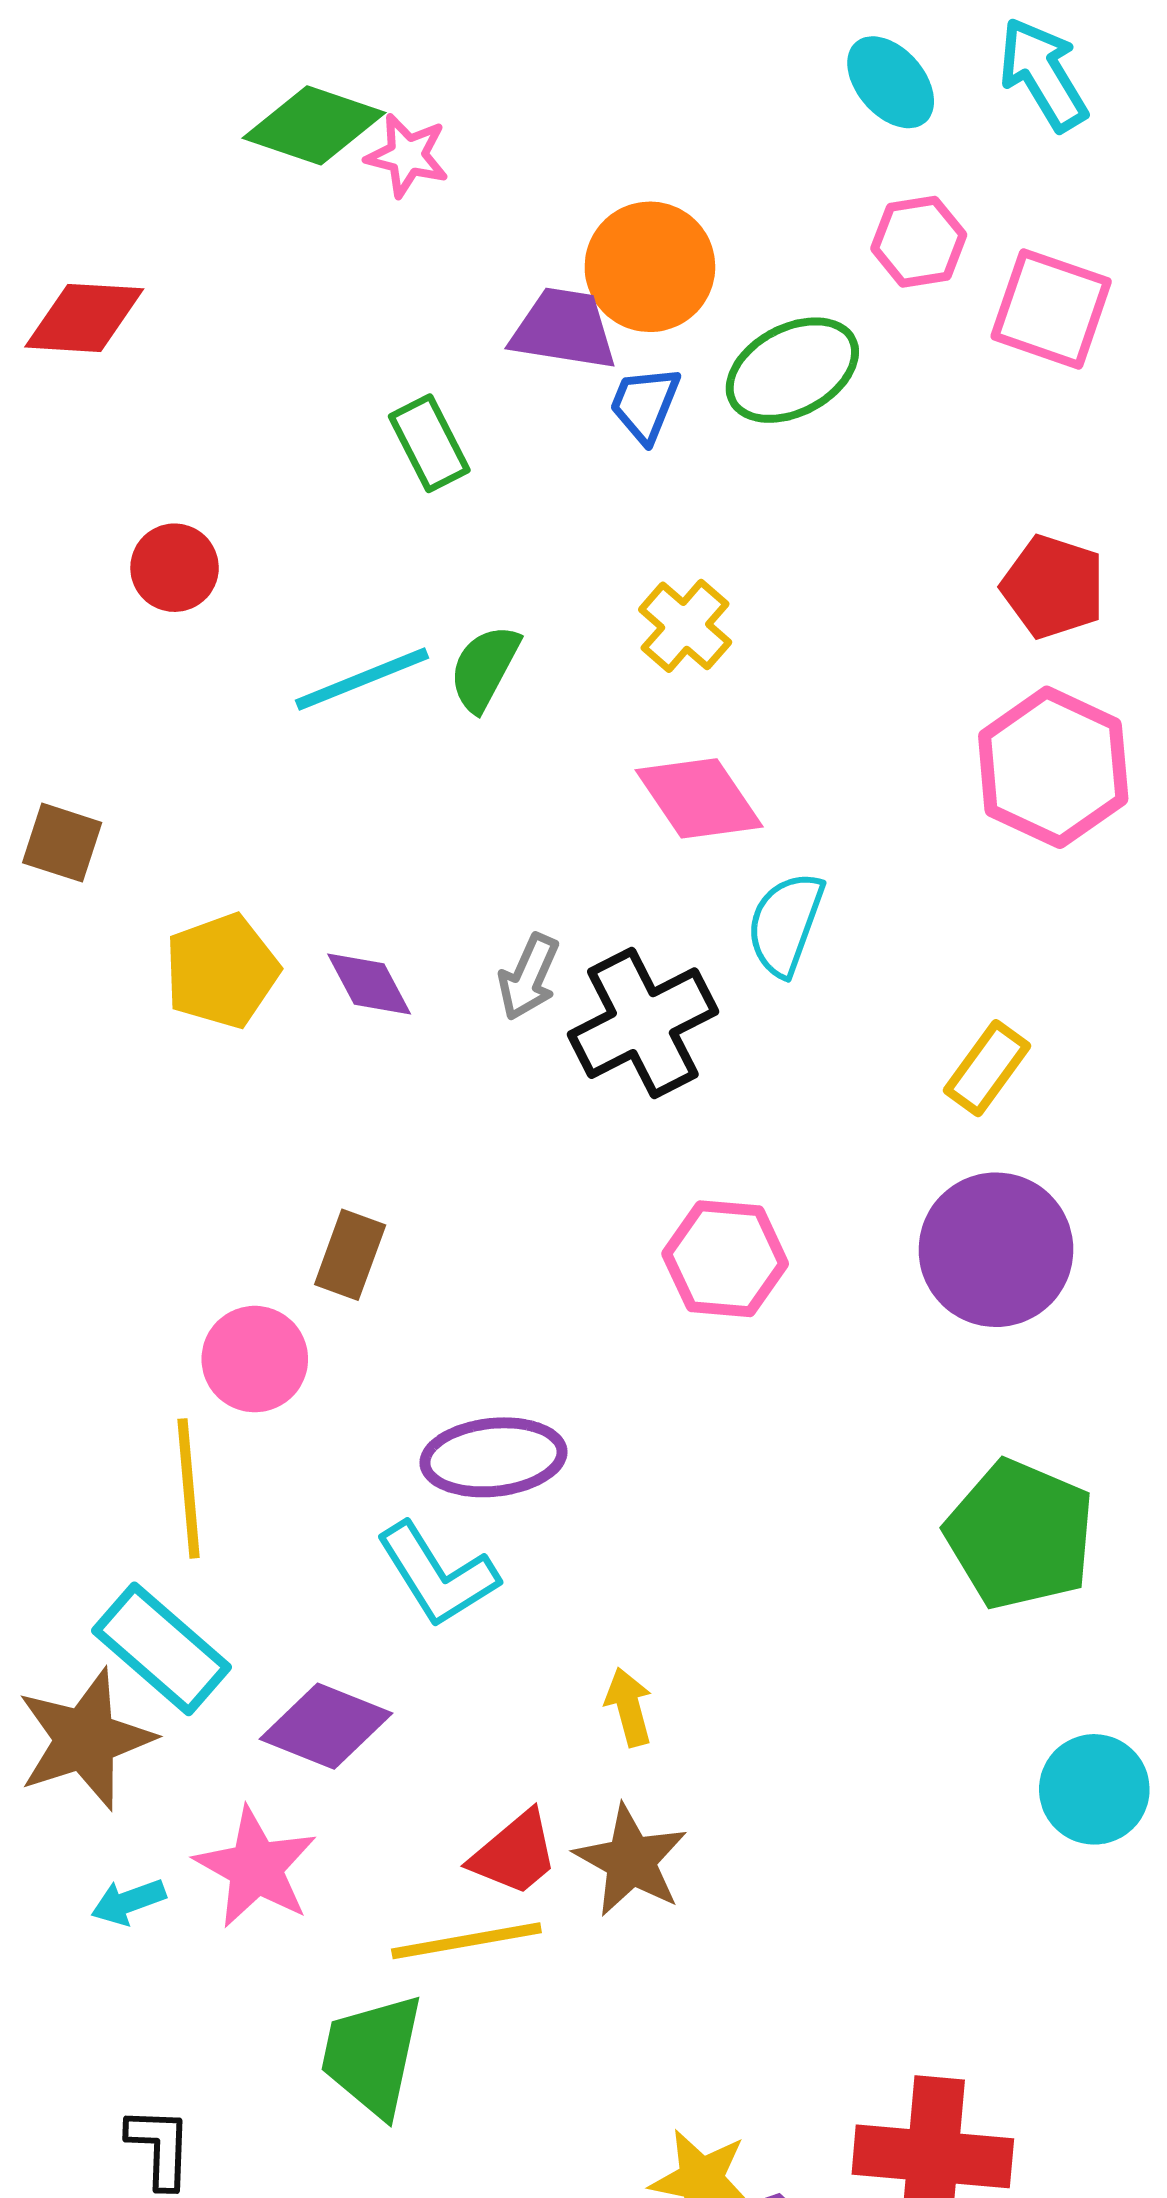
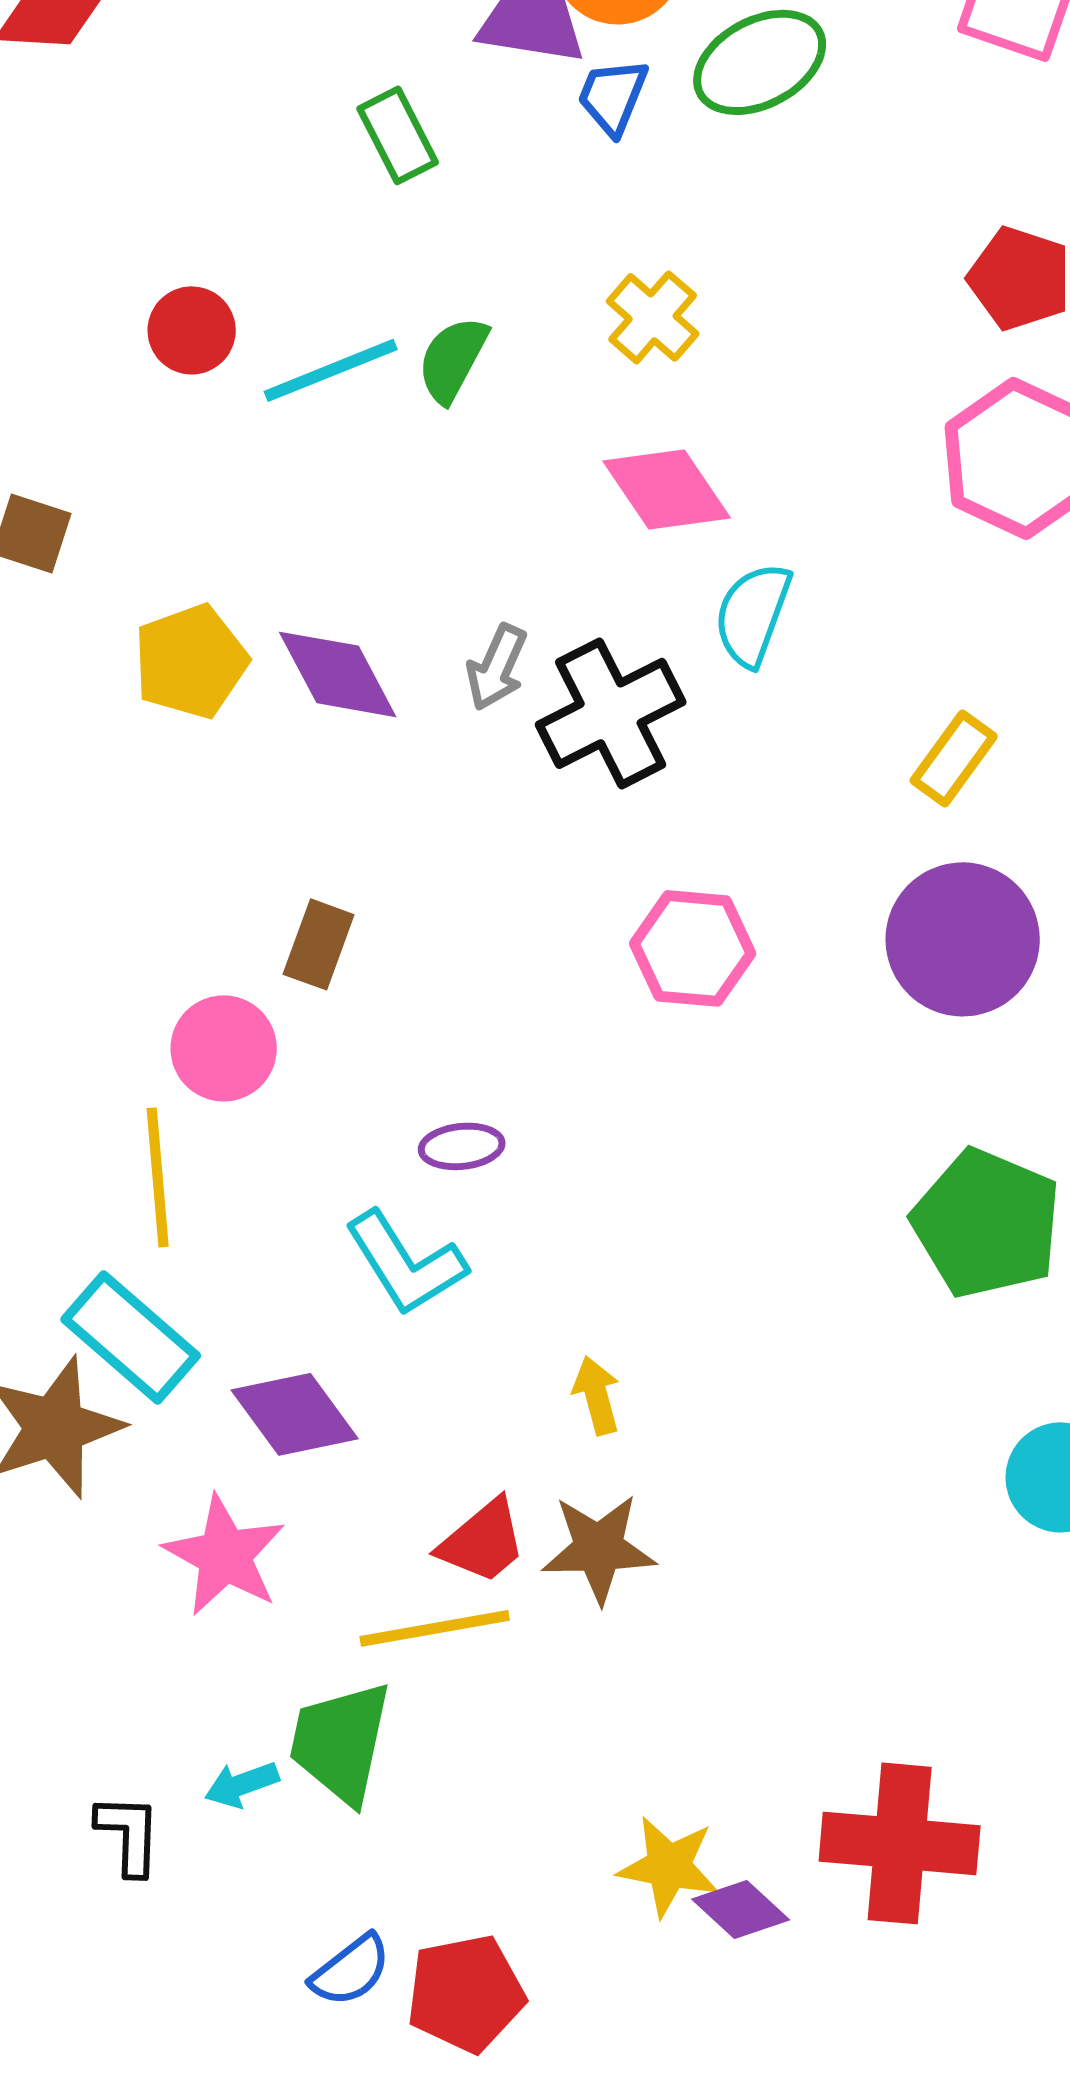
red circle: (175, 568) -> (192, 330), moved
purple diamond: (369, 984) -> (338, 674), size x1.4
purple ellipse: (493, 1457) -> (462, 1146), size x0.6
purple diamond: (326, 1726) -> (295, 1414), turned 32
brown star: (631, 1861) -> (599, 1548), turned -30
cyan arrow: (128, 1902) -> (242, 1784), moved

